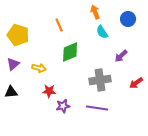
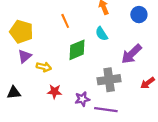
cyan semicircle: (102, 32) -> (102, 34), moved
purple arrow: (121, 56) -> (131, 54), size x1.5
purple triangle: (13, 64) -> (25, 56), moved
purple star: (63, 106) -> (82, 99), moved

